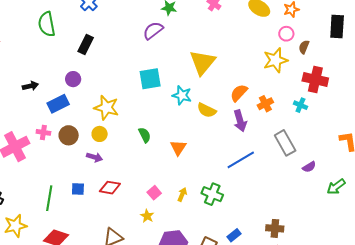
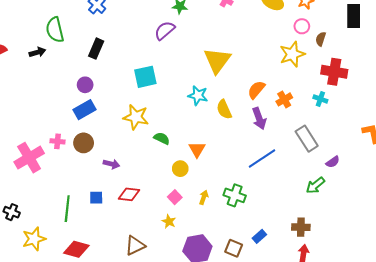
cyan square: (150, 79) -> (145, 77), moved
black arrow: (30, 86) -> (37, 52), moved
blue rectangle: (58, 104) -> (84, 110), moved
yellow star: (106, 108) -> (136, 117), moved
yellow semicircle: (207, 110) -> (224, 109), turned 42
yellow circle: (100, 134) -> (180, 169), moved
green semicircle: (145, 135) -> (162, 138), turned -35
green arrow: (336, 187) -> (315, 185), moved

